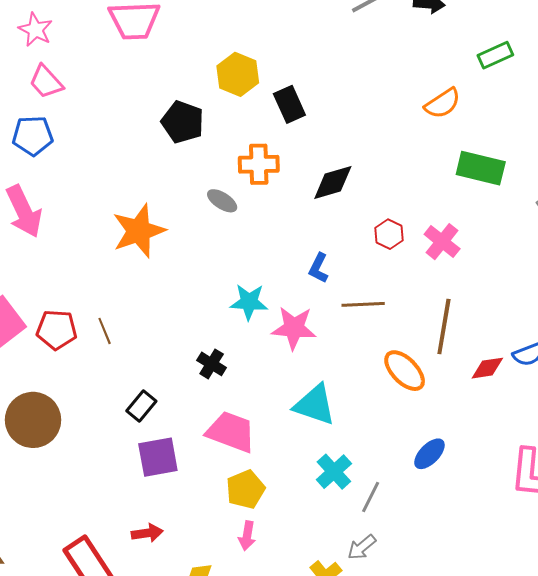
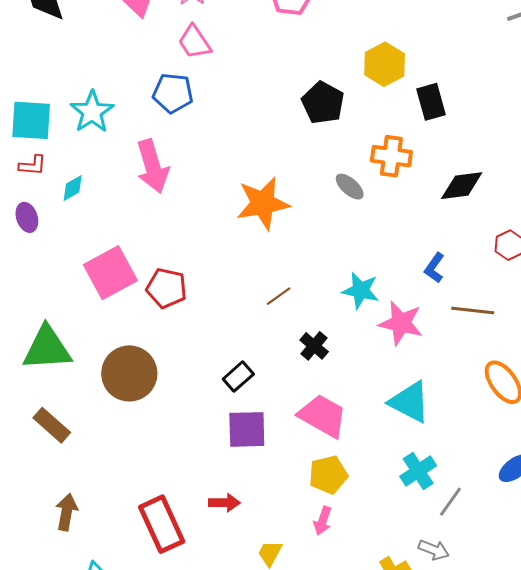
brown line: (105, 331) -> (279, 296), moved, turned 68
gray arrow: (362, 547) -> (434, 550), turned -128

